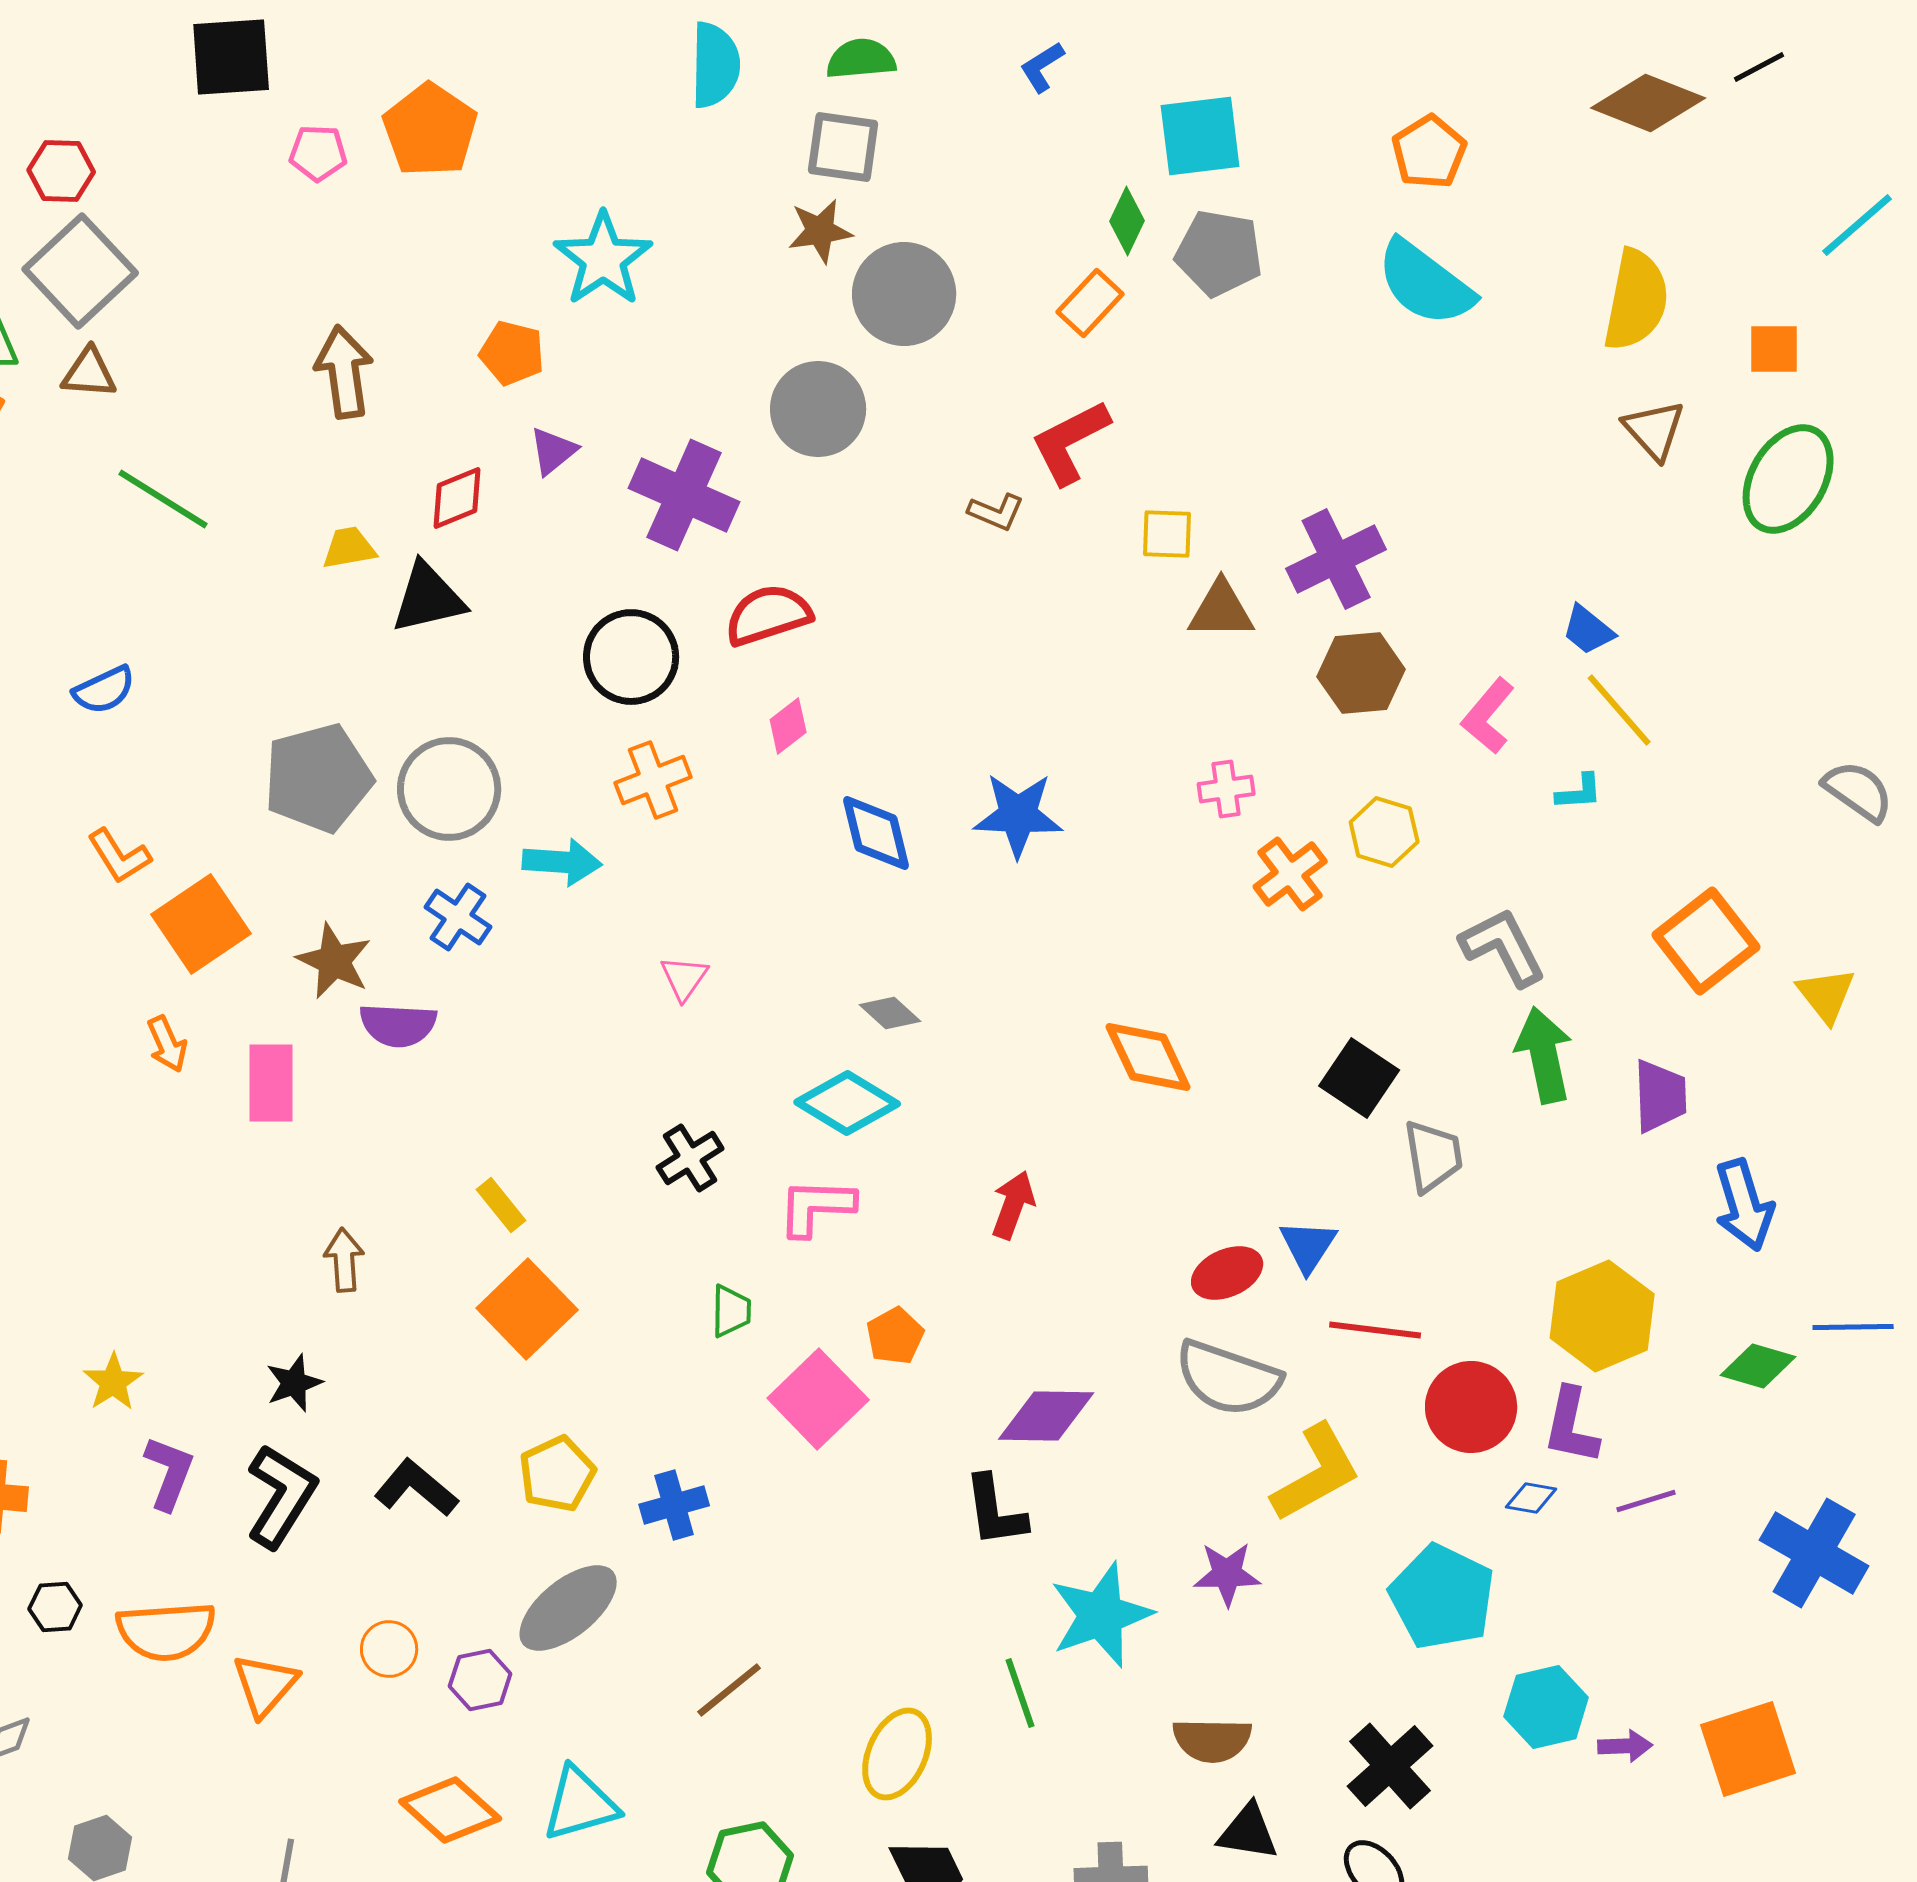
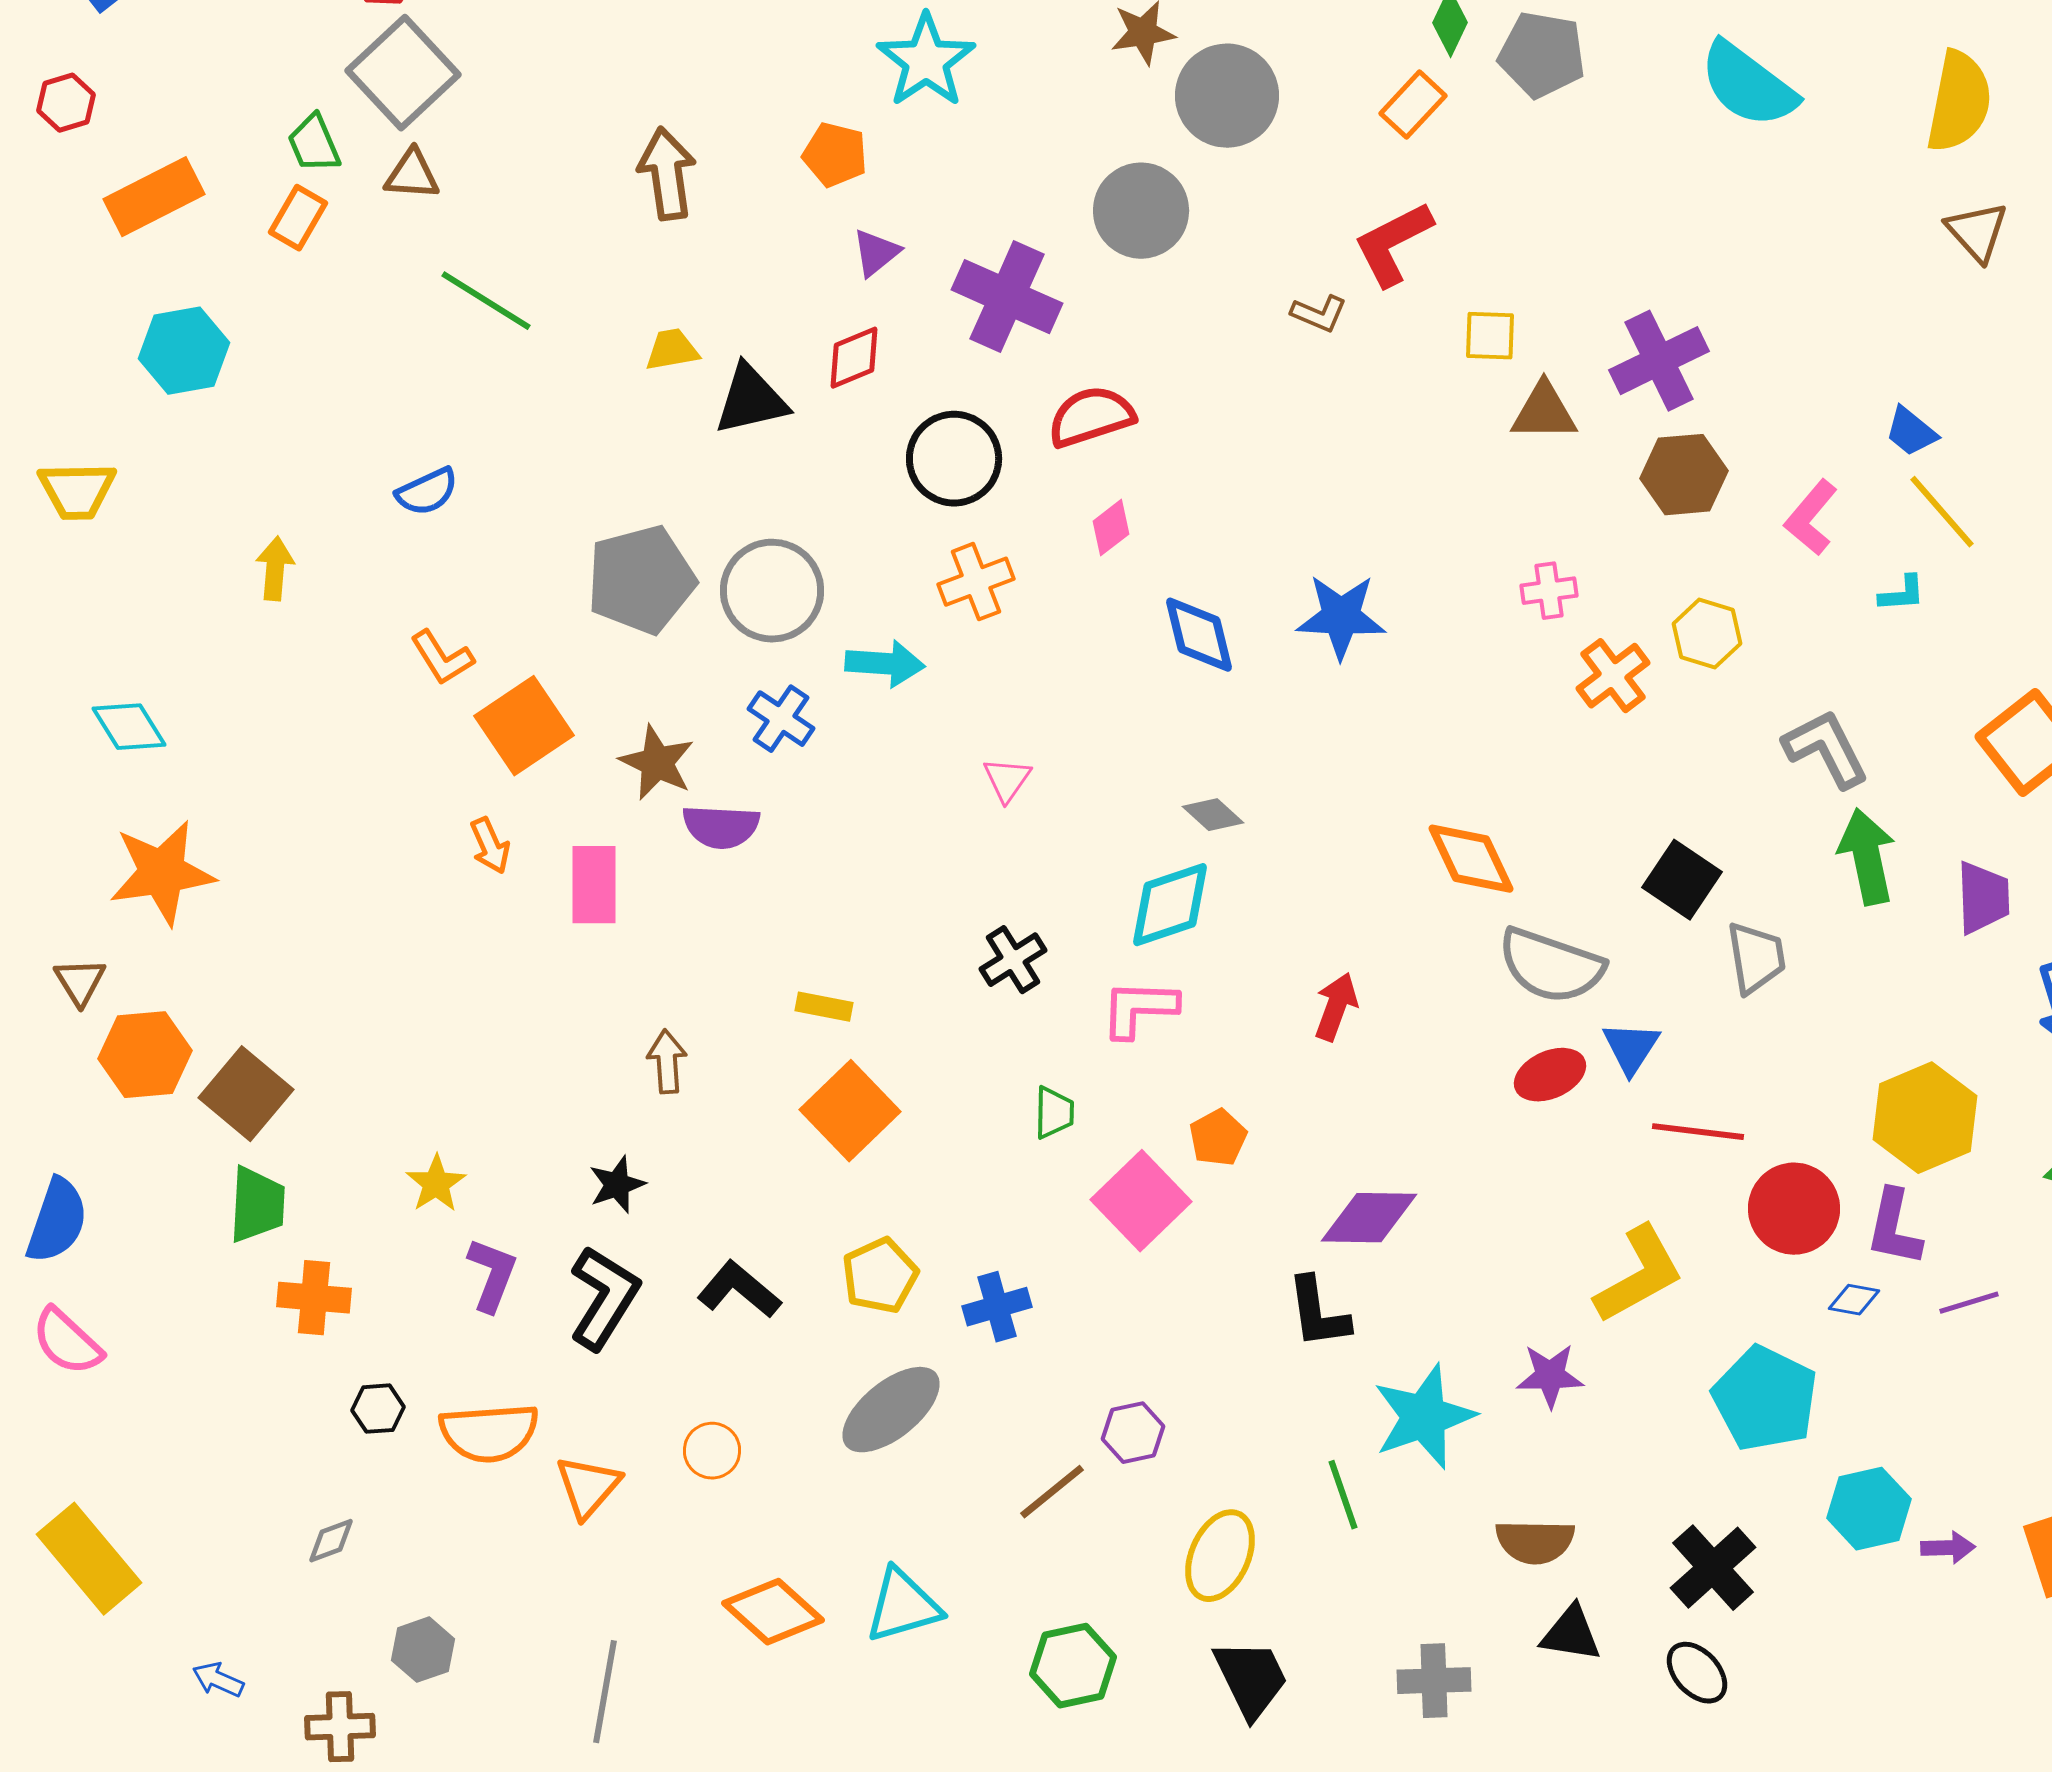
red diamond: (457, 498) -> (854, 358), moved
cyan diamond: (847, 1103) -> (1170, 905), turned -50
yellow rectangle: (501, 1205) -> (824, 1007), turned -40
gray semicircle: (1228, 1378) -> (1551, 966), moved
purple hexagon: (480, 1680) -> (1133, 1433), moved

